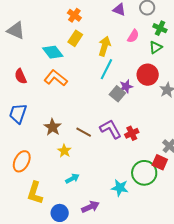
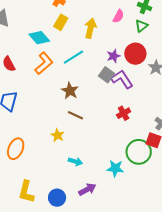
cyan line: (106, 69) -> (73, 57), moved, turned 35
orange L-shape: (56, 78) -> (44, 63), turned 105
purple star: (126, 86) -> (114, 56), moved
brown star: (52, 127) -> (70, 91), moved
purple L-shape: (111, 129) -> (122, 79), moved
cyan arrow: (72, 178) -> (75, 162), moved, turned 48
yellow L-shape: (35, 193) -> (26, 192), moved

